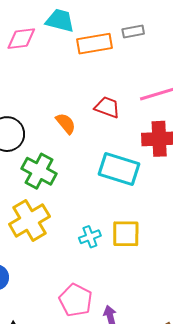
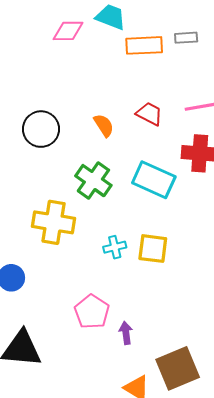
green cross: (39, 171) -> (93, 181), moved
yellow cross: (29, 220) -> (54, 222), turned 33

